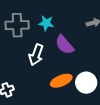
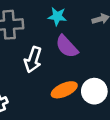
cyan star: (46, 23) -> (57, 16), moved

